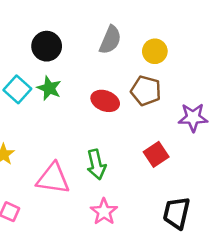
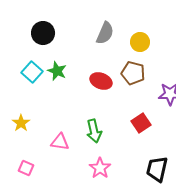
black circle: (47, 46) -> (43, 33), moved
pink triangle: (53, 179) -> (60, 142), size x0.7

